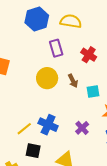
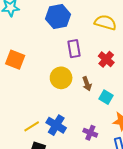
yellow semicircle: (71, 21) -> (105, 22), moved
cyan square: (93, 91) -> (106, 97), turned 32
purple cross: (82, 128) -> (90, 133), turned -32

